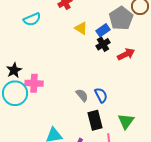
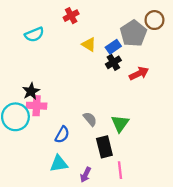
black star: (14, 70) -> (31, 91), moved
blue semicircle: (101, 95) -> (62, 135), moved, turned 56
green triangle: (126, 121) -> (120, 123), moved

